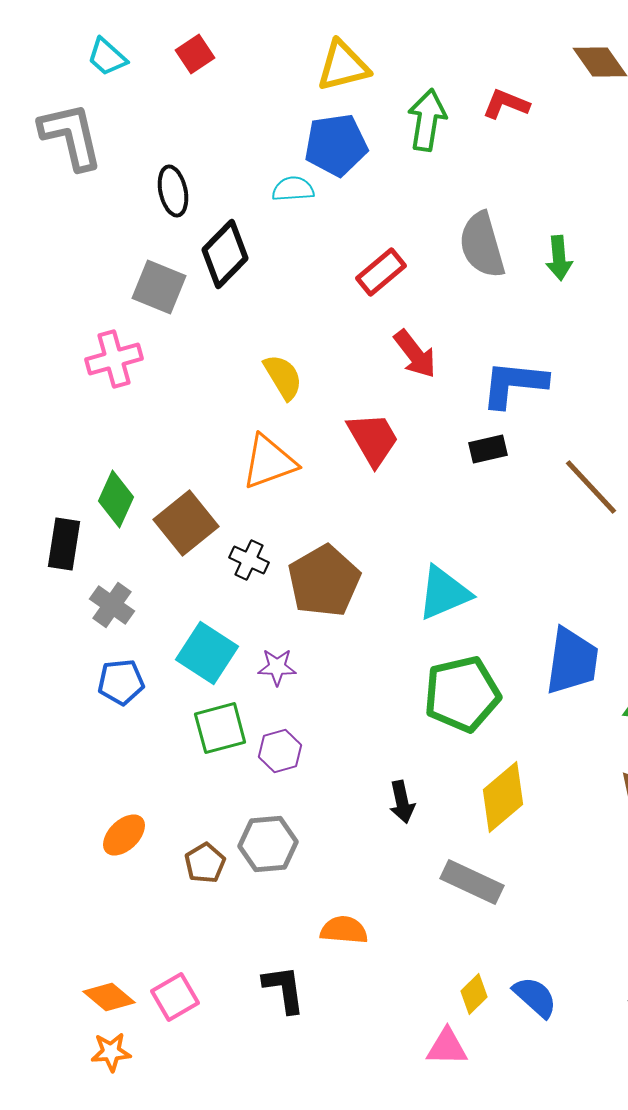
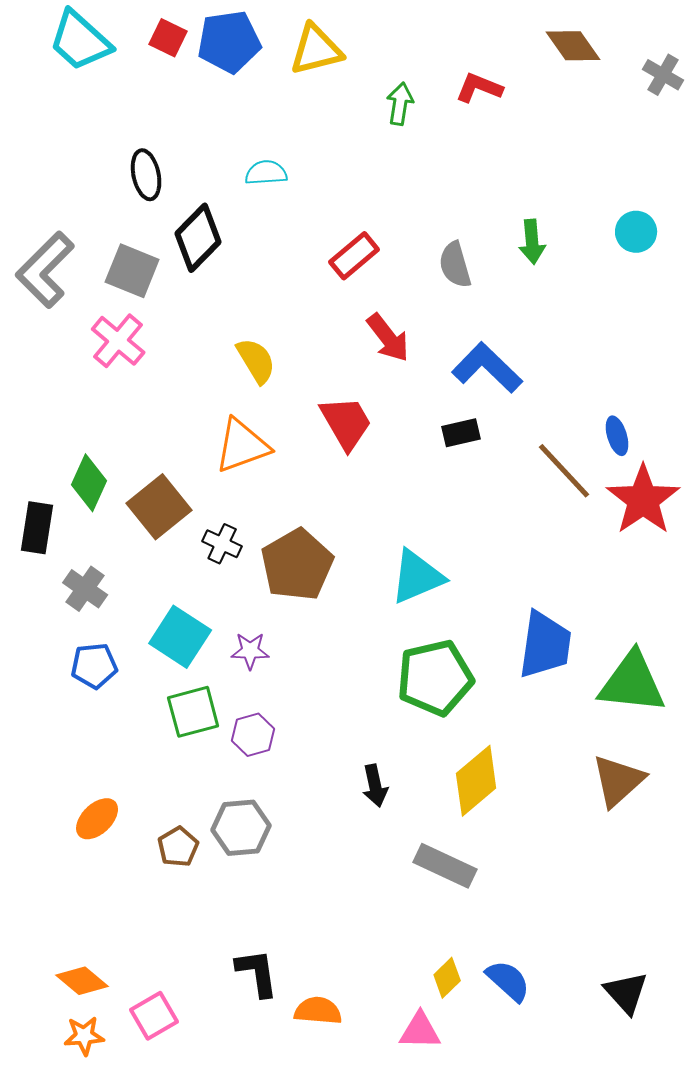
red square: (195, 54) -> (168, 38), turned -30
cyan trapezoid: (107, 57) -> (80, 41), size x1.6
green arrow: (427, 120) -> (400, 104), size x0.7
gray L-shape: (71, 136) -> (45, 270), moved, turned -122
blue pentagon: (336, 145) -> (229, 42), moved
gray semicircle: (482, 245) -> (455, 265), moved, size x0.7
pink cross: (114, 359) -> (118, 341), moved, turned -34
blue L-shape: (514, 384) -> (487, 368), turned 38
orange semicircle: (344, 930) -> (318, 1011), moved
pink square: (175, 997) -> (154, 1016), moved

